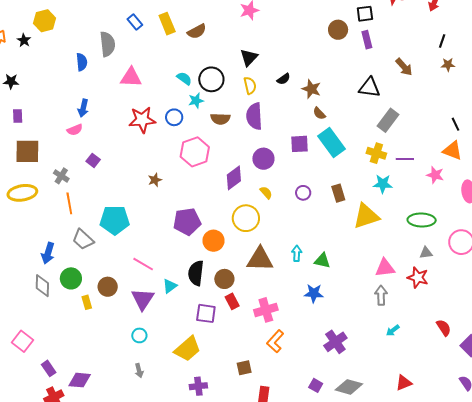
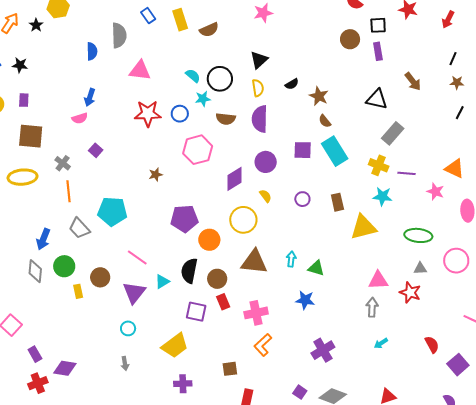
black line: (455, 124) -> (460, 113), moved, turned 48

